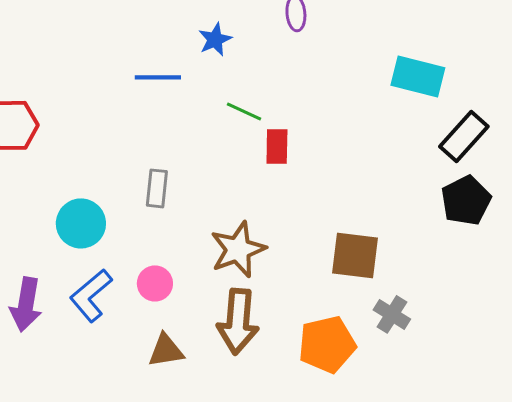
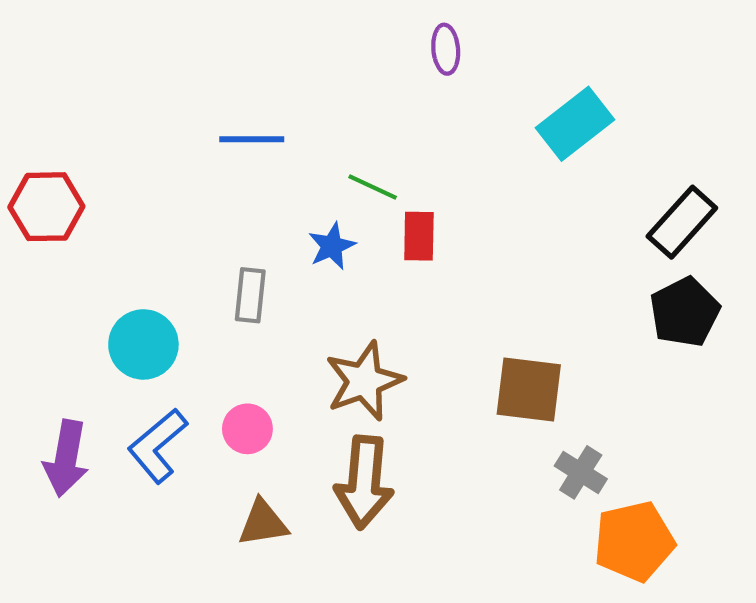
blue star: (215, 39) -> (332, 246), moved
cyan rectangle: (418, 76) -> (575, 124), moved, turned -52
orange pentagon: (327, 344) -> (634, 541), moved

